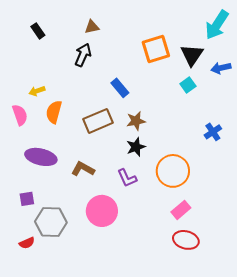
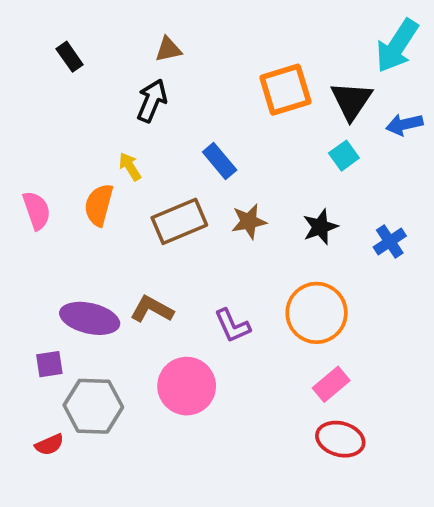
yellow arrow: (37, 91) -> (130, 166), moved, turned 77
black star: (136, 147) -> (320, 227), moved
purple ellipse: (41, 157) -> (90, 318), moved

